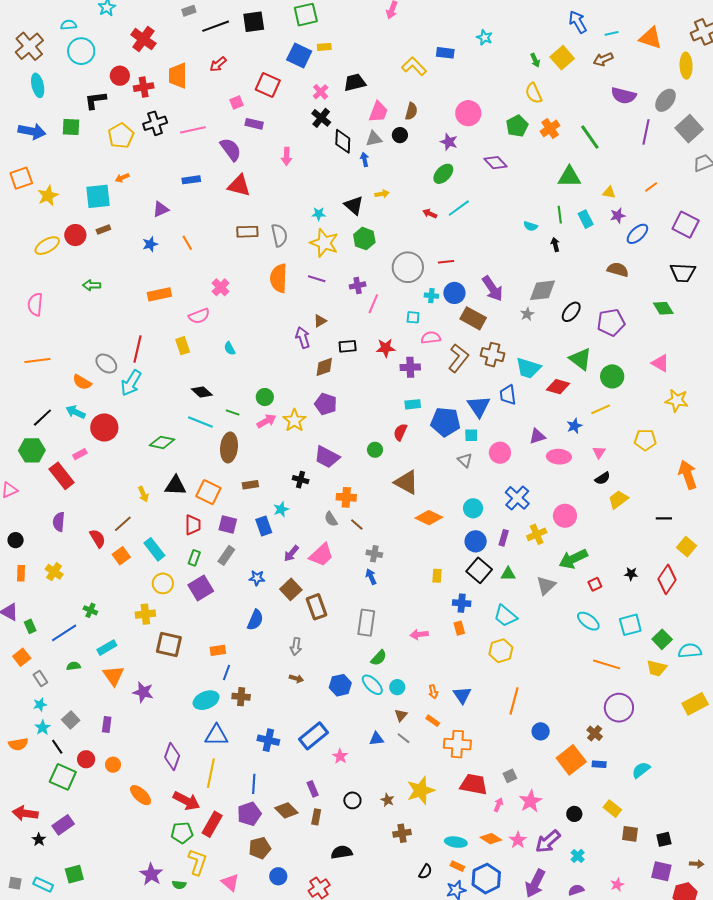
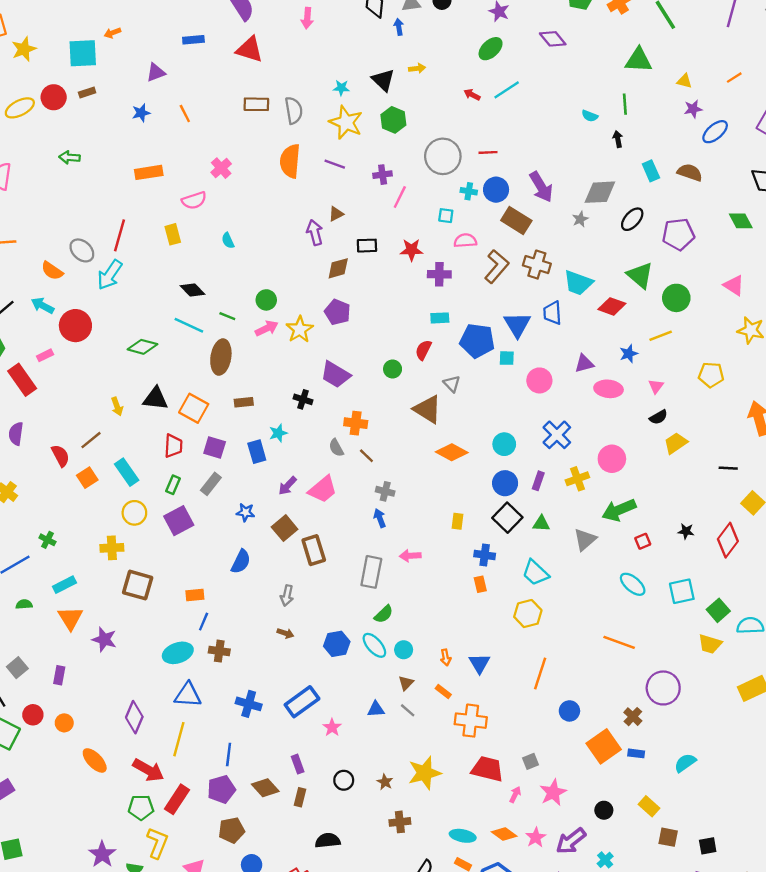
cyan rectangle: (586, 219) -> (651, 171), moved
gray triangle: (465, 460) -> (452, 384), moved
pink arrow: (419, 634) -> (410, 556), moved
orange line: (607, 664) -> (619, 642), moved

